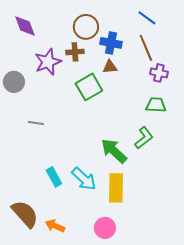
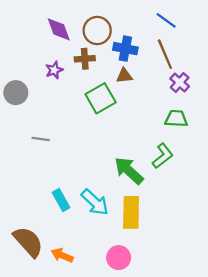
purple diamond: (25, 26) -> (59, 29), moved
purple star: (48, 62) -> (54, 70), size x0.6
purple cross: (159, 73) -> (180, 82), turned 30

